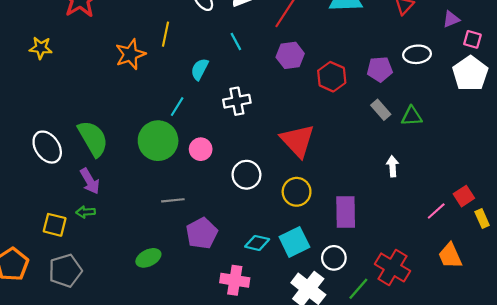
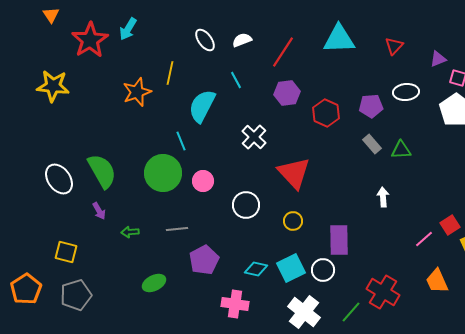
yellow star: (41, 48) -> (53, 86), size x1.5
cyan semicircle: (200, 69) -> (202, 106), size x1.6
white cross: (237, 101) -> (254, 137), moved, turned -35
cyan line: (177, 107) -> (181, 141), turned -54
purple arrow: (90, 181) -> (99, 211), size x0.7
yellow circle: (297, 192) -> (293, 221), size x0.7
green arrow: (86, 212) -> (130, 232), moved
white circle: (334, 258) -> (323, 270), moved

